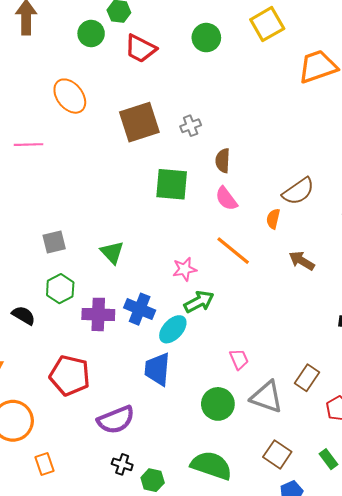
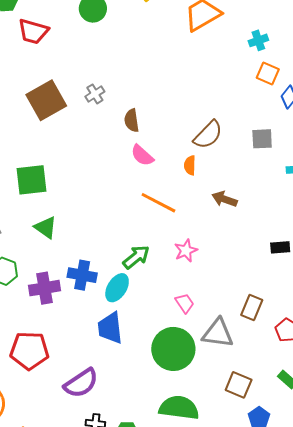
green square: (172, 184) -> (31, 180), moved
pink star: (185, 269) -> (186, 251), moved
green circle: (218, 404) -> (173, 349), size x1.4

